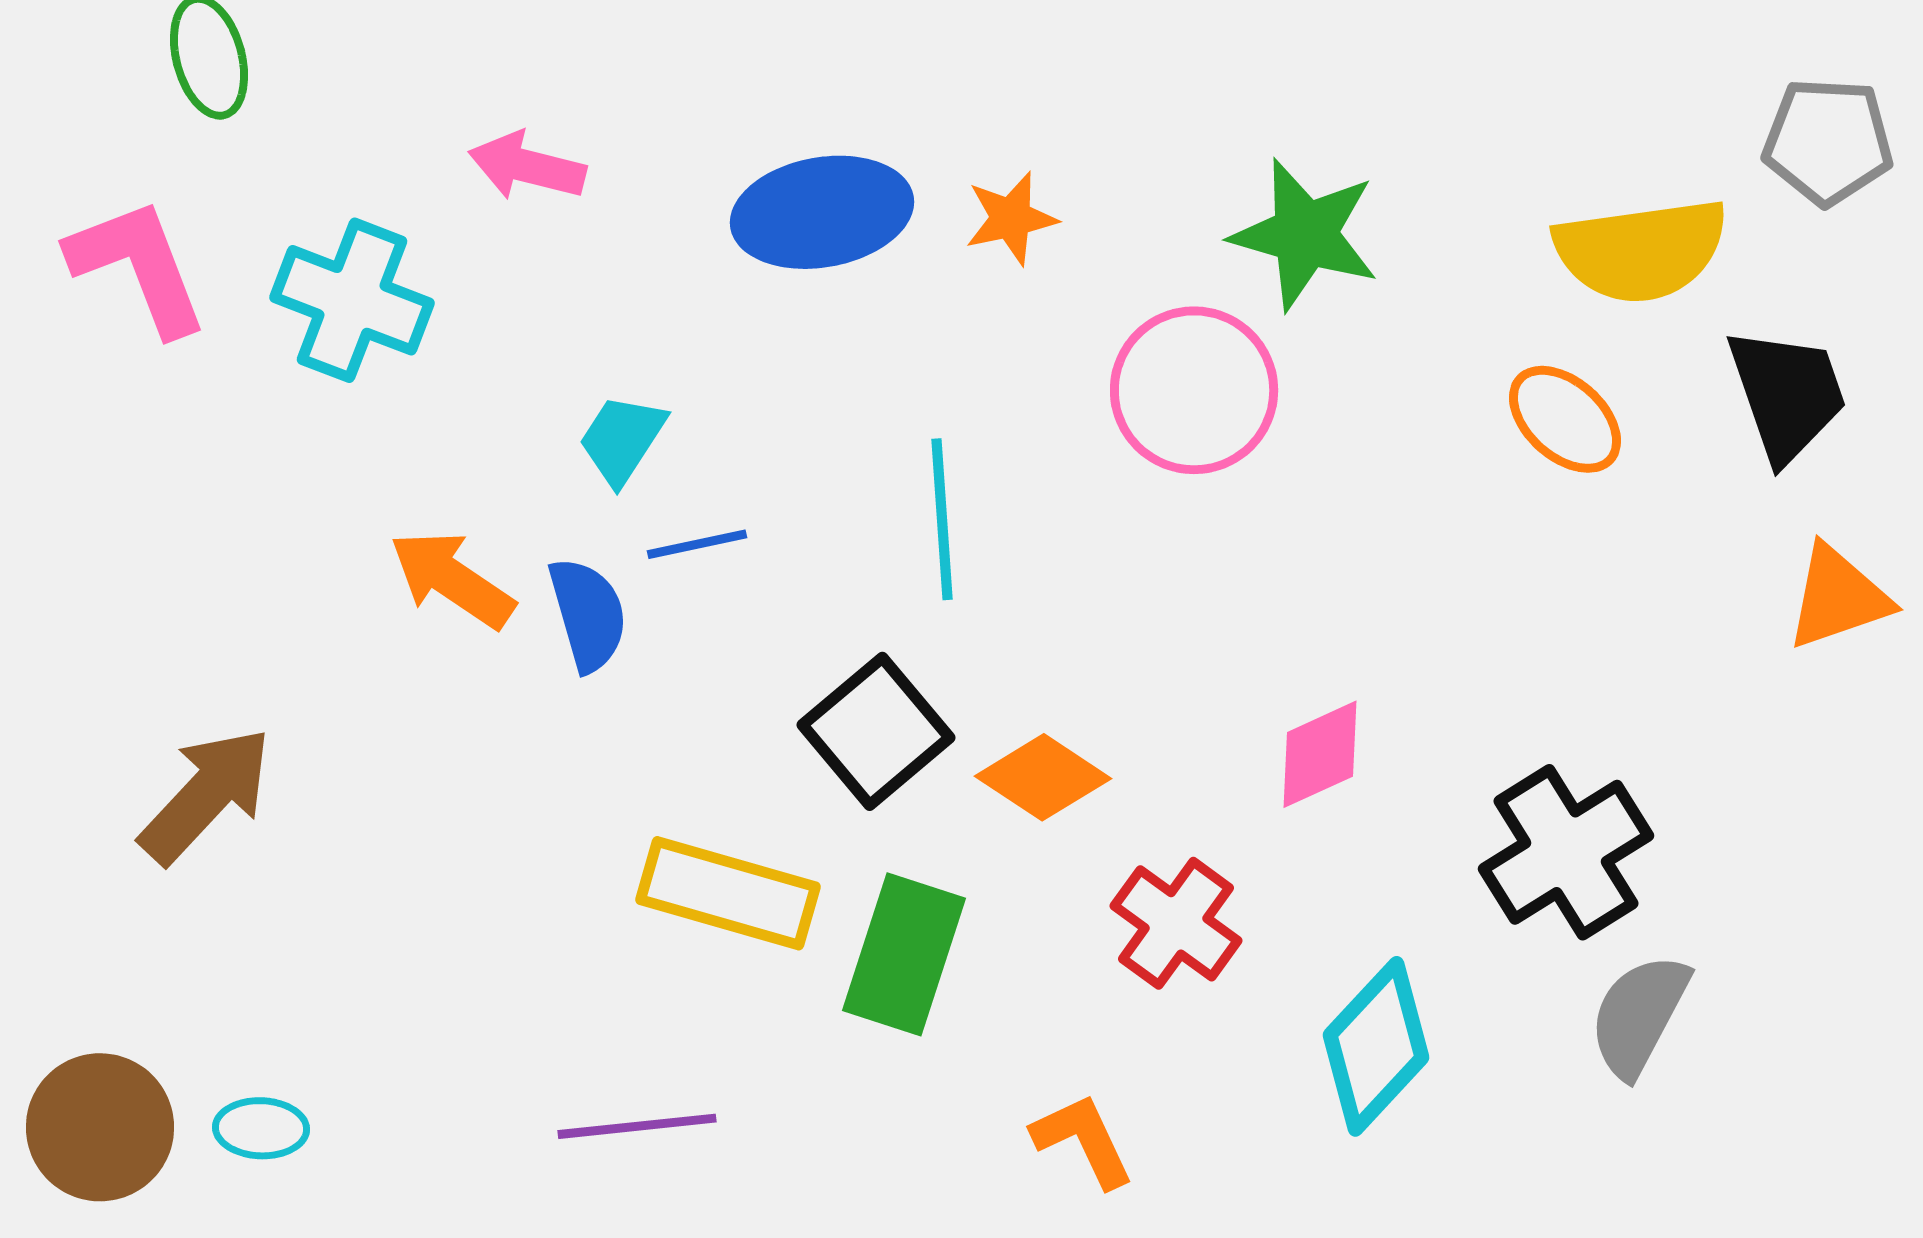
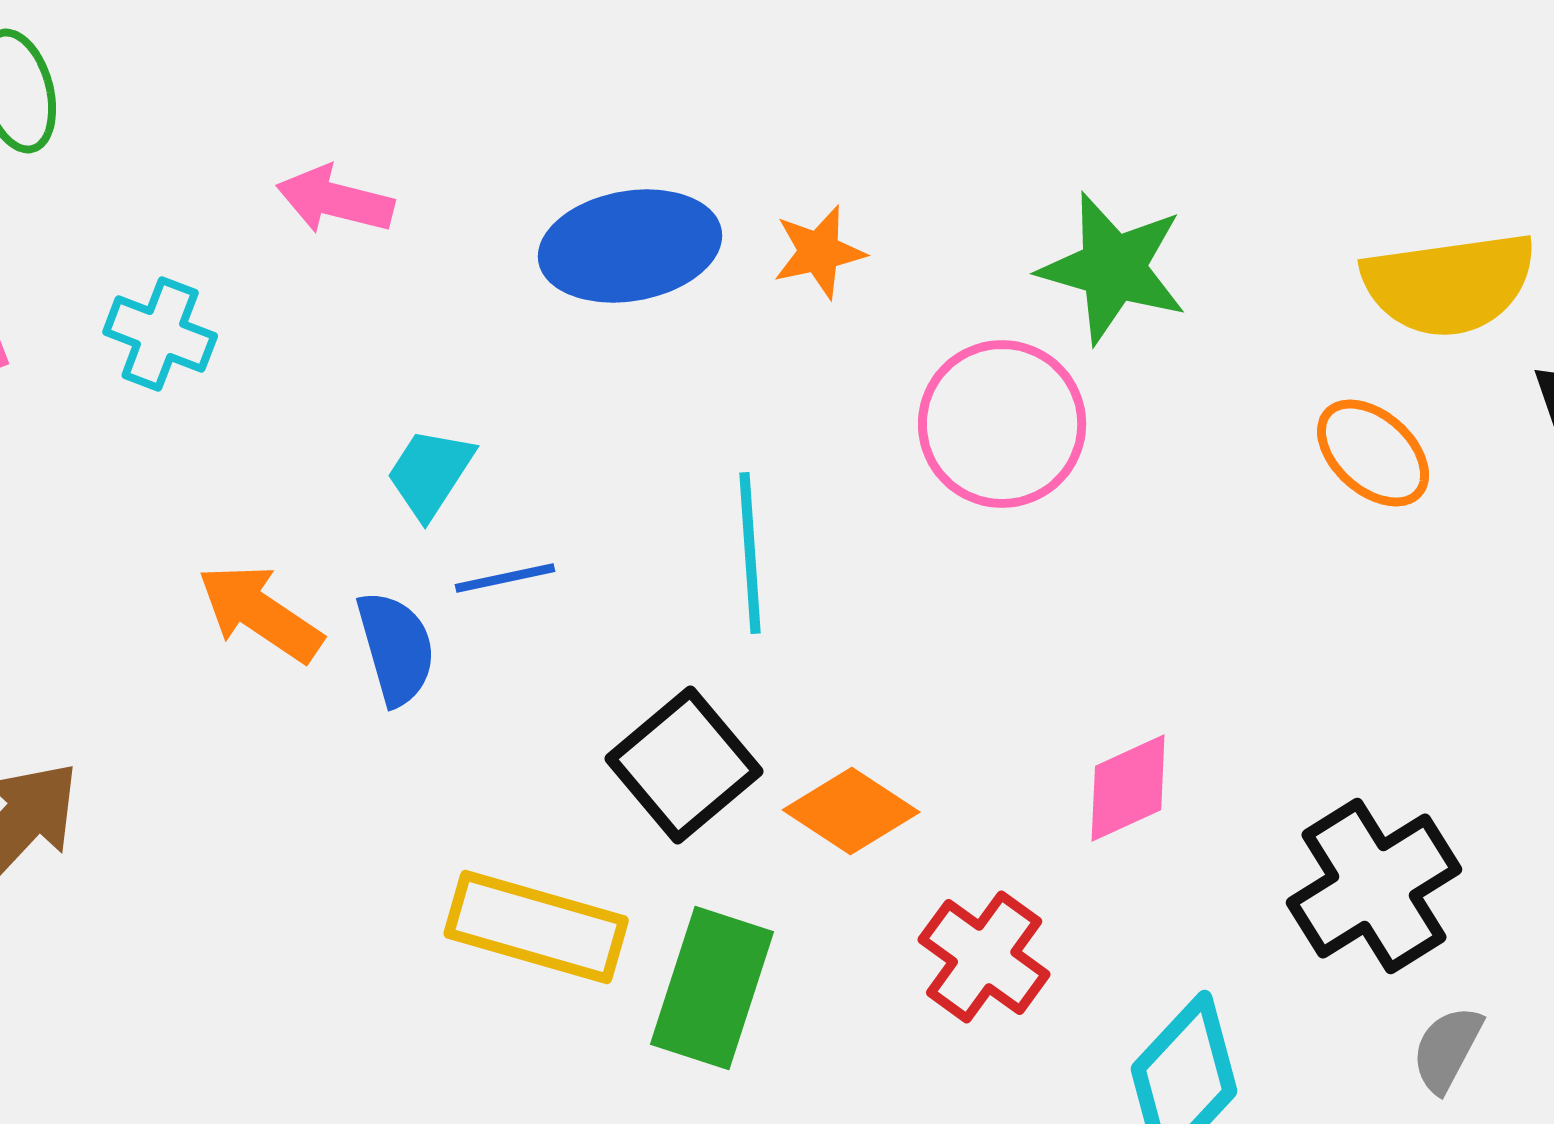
cyan cross: (352, 300) -> (160, 334), size x0.7
gray semicircle: (1639, 1015) -> (1447, 1049), size x0.7

